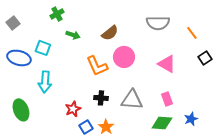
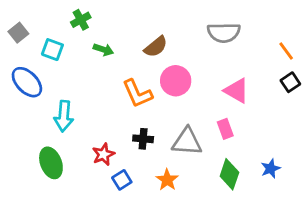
orange line: (192, 33) -> (286, 51), moved
cyan square: (43, 48) -> (52, 50), moved
blue ellipse: (19, 58) -> (27, 82), turned 30
pink rectangle: (167, 99) -> (225, 129), moved
green ellipse: (21, 110) -> (51, 163), moved
green diamond: (162, 123) -> (229, 174), turned -75
orange star: (106, 127) -> (167, 180), moved

